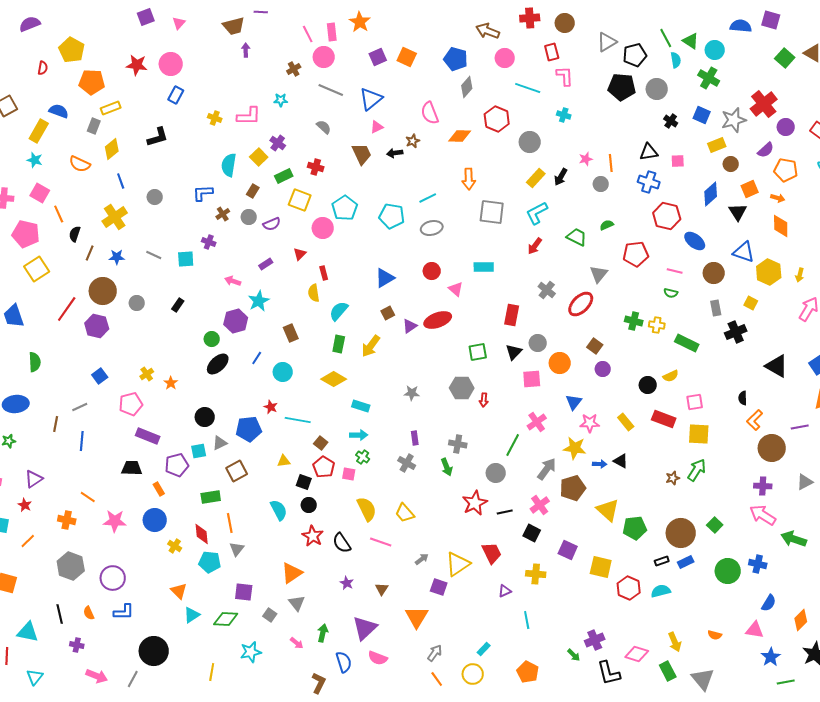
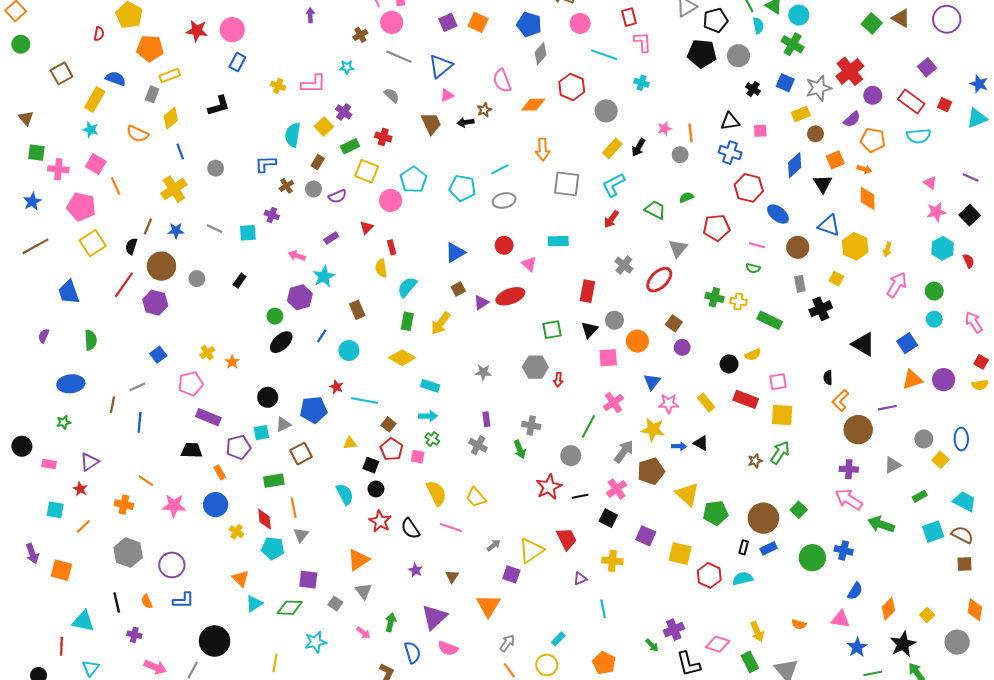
black semicircle: (75, 234) -> (131, 246), moved
black rectangle: (662, 561) -> (744, 547), turned -56

